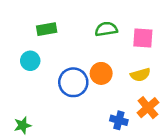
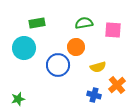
cyan circle: (30, 61) -> (24, 48), size x1.5
orange circle: (101, 73) -> (76, 47), moved
yellow semicircle: (140, 75) -> (98, 67), moved

